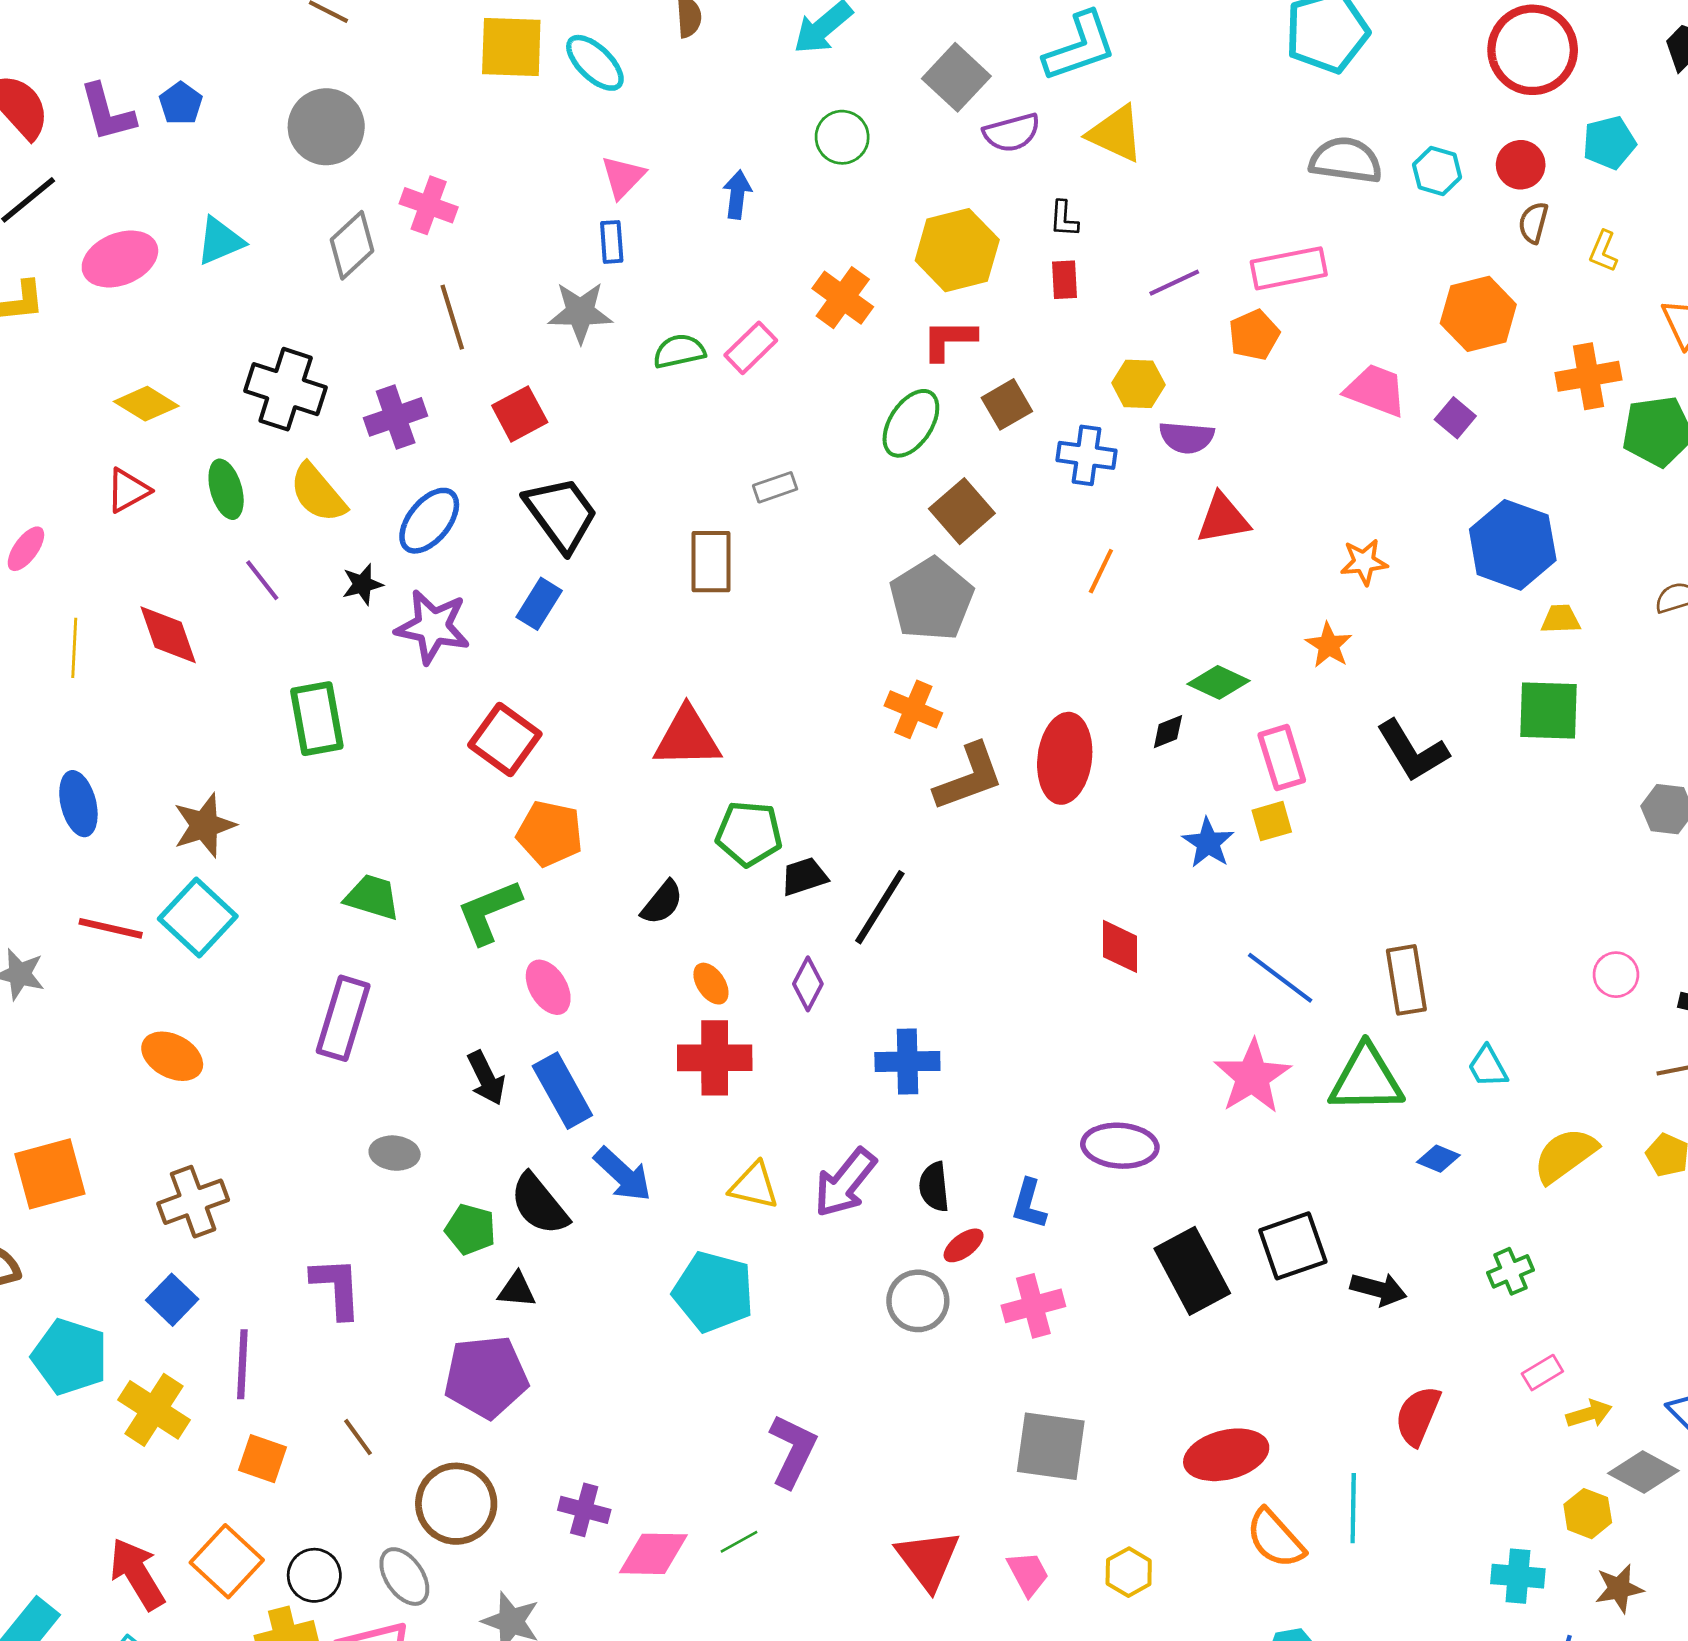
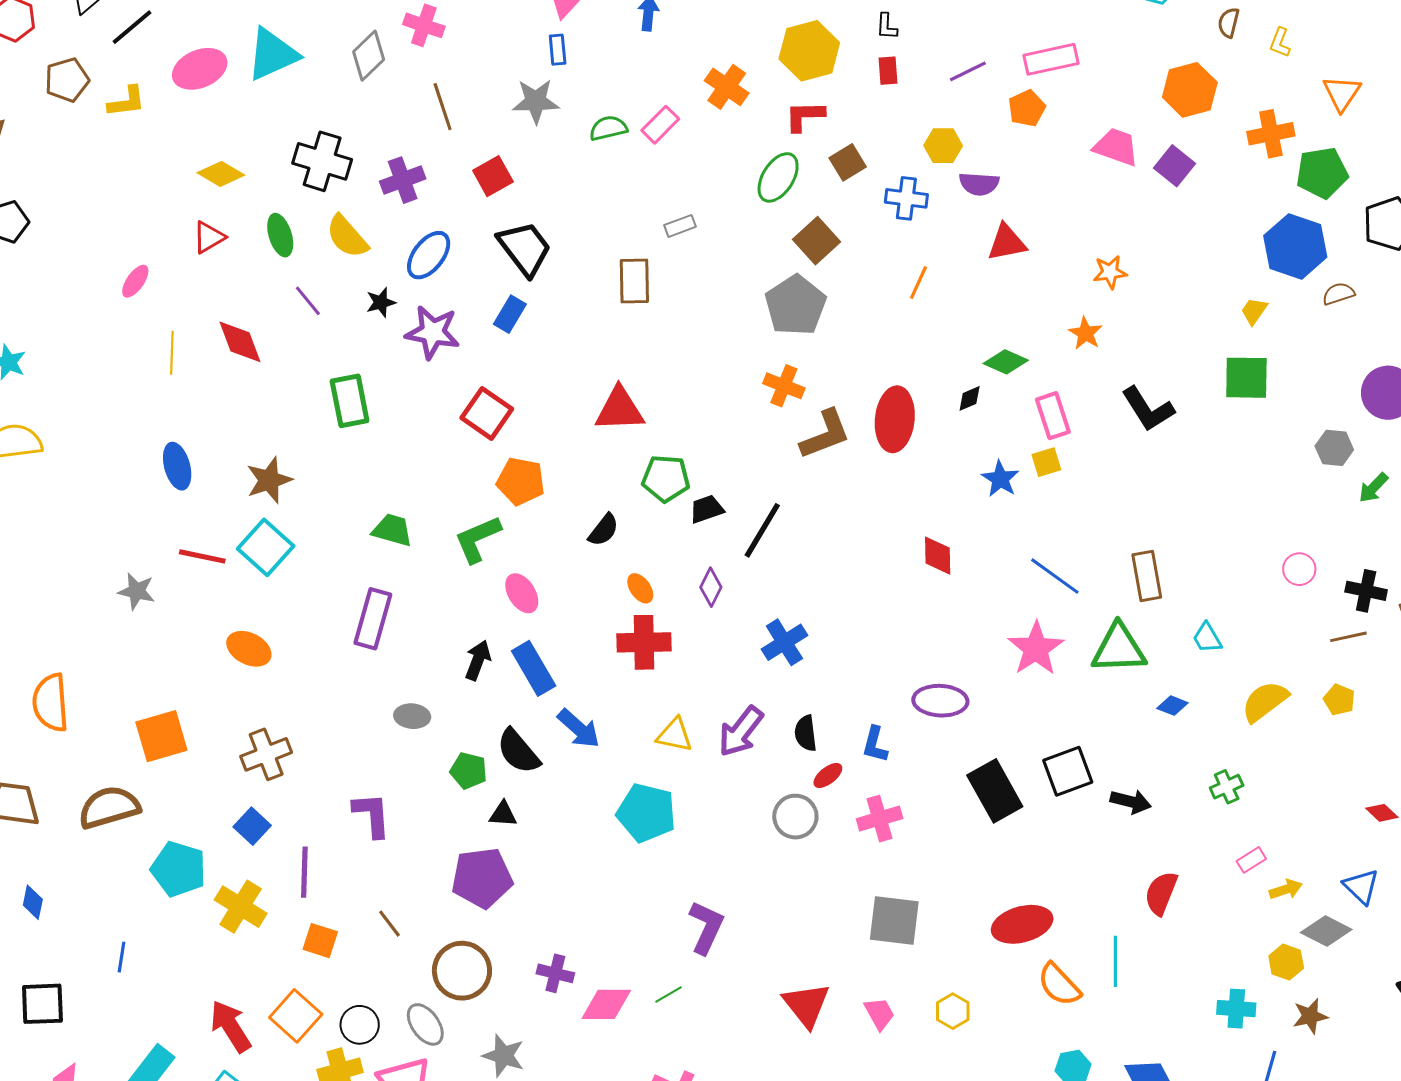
cyan triangle: (220, 241) -> (272, 54), size x1.5
purple square: (1455, 418) -> (1174, 166), size x1.4
blue hexagon: (1513, 545) -> (1295, 246), moved
yellow trapezoid: (1561, 619) -> (1254, 311), turned -52
blue cross: (907, 1061) -> (784, 642), turned -30
black arrow: (486, 1078) -> (478, 660), turned -132

